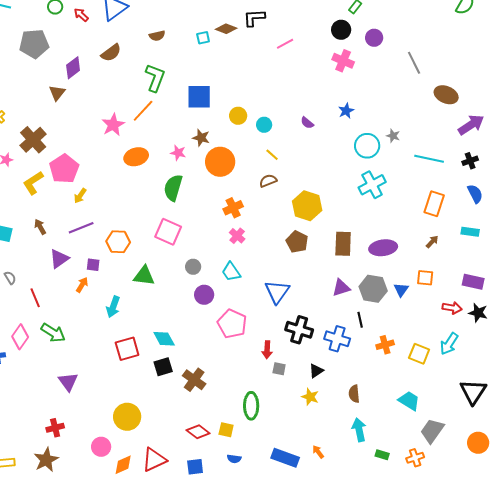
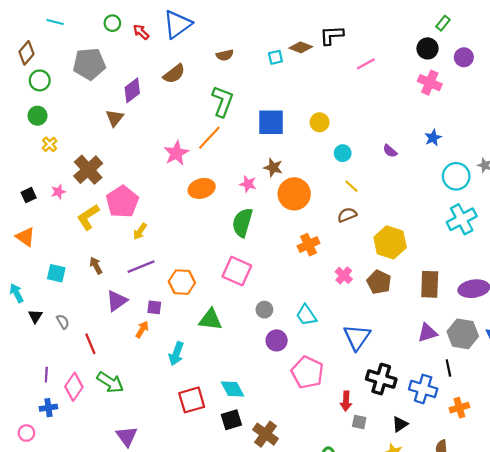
yellow circle: (238, 116) -> (320, 122), moved
pink cross: (237, 236) -> (344, 275), moved
orange cross: (385, 345) -> (459, 408), moved

